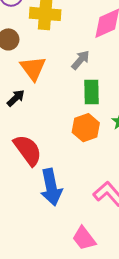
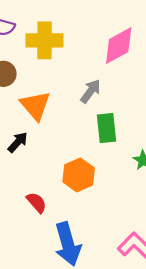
orange hexagon: (86, 128) -> (79, 175), moved
red semicircle: (28, 150) -> (37, 203), size x0.6

